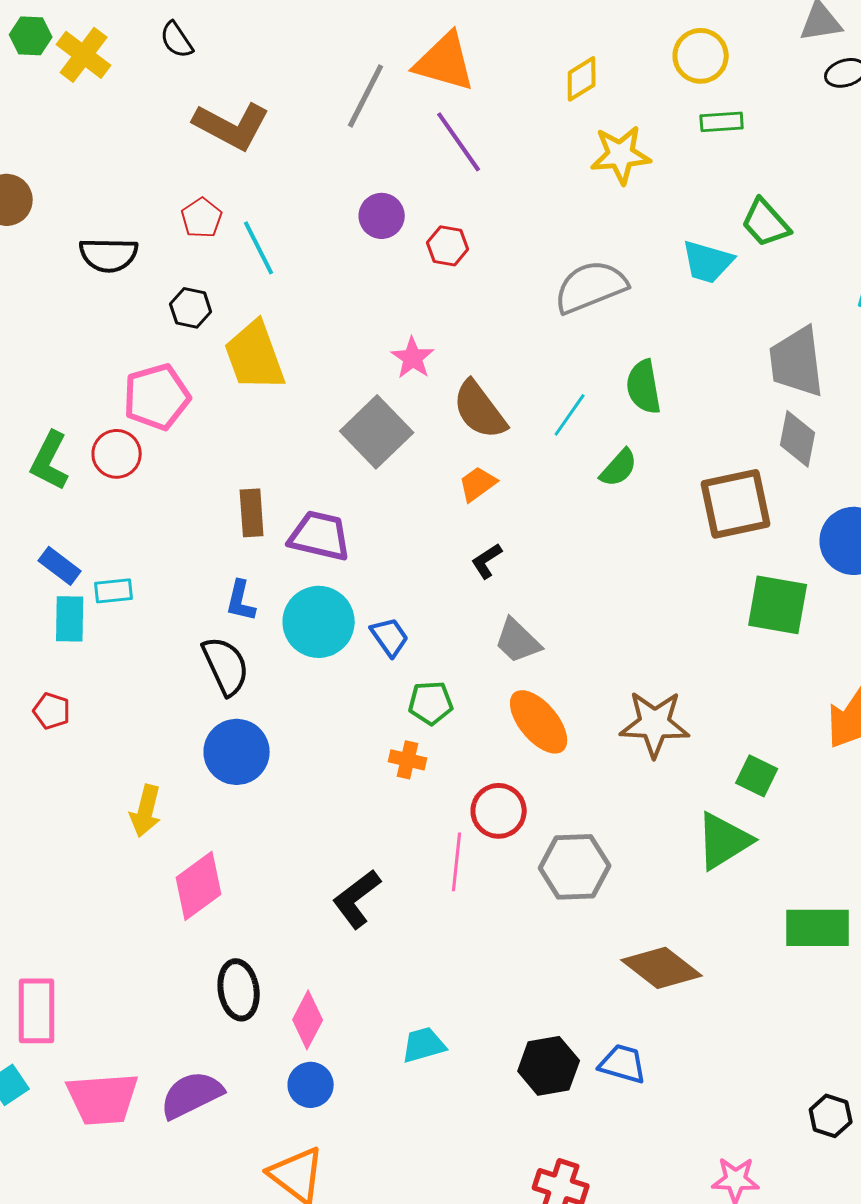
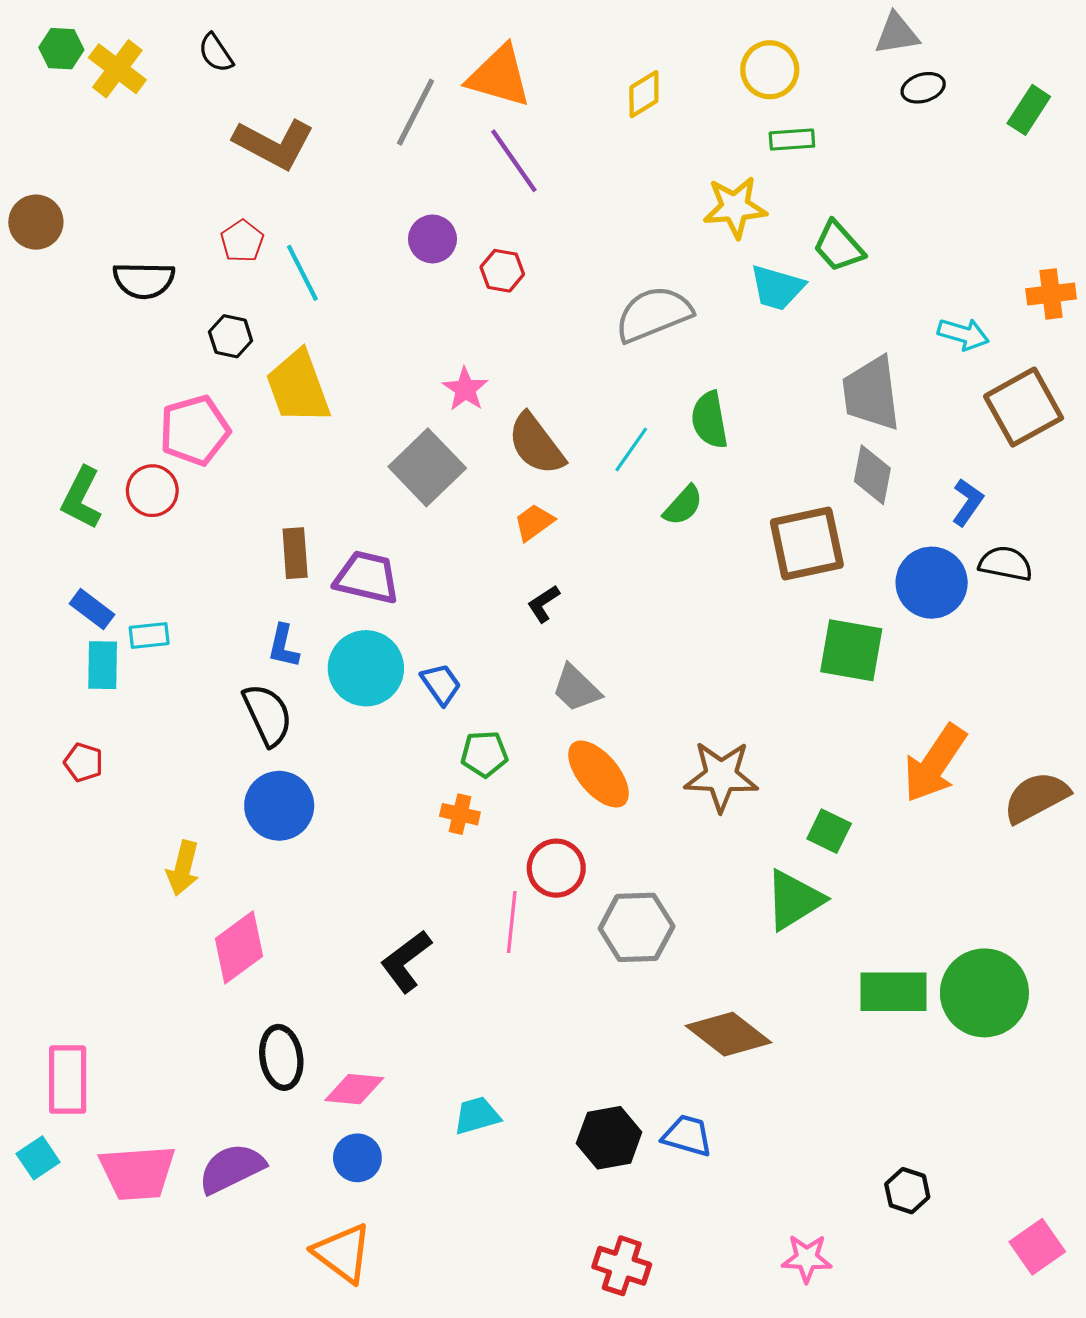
yellow star: (621, 155) -> (735, 207), moved
pink diamond: (308, 1020) -> (354, 1089), turned 68

